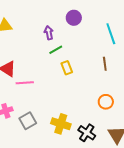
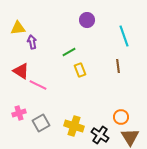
purple arrow: (49, 33) -> (32, 42), moved
pink line: (25, 83) -> (38, 85), turned 30
orange circle: (106, 102) -> (121, 117), moved

